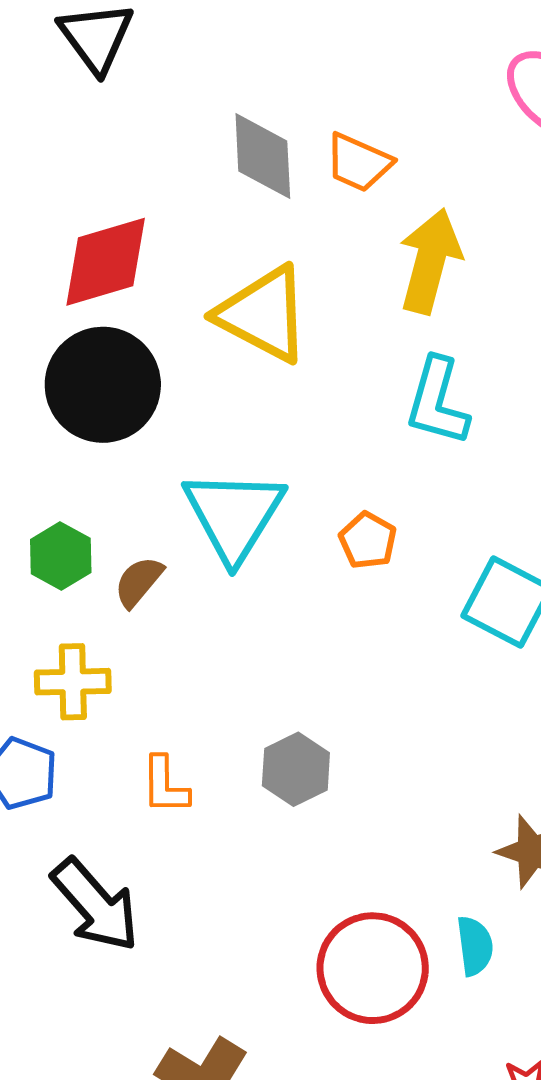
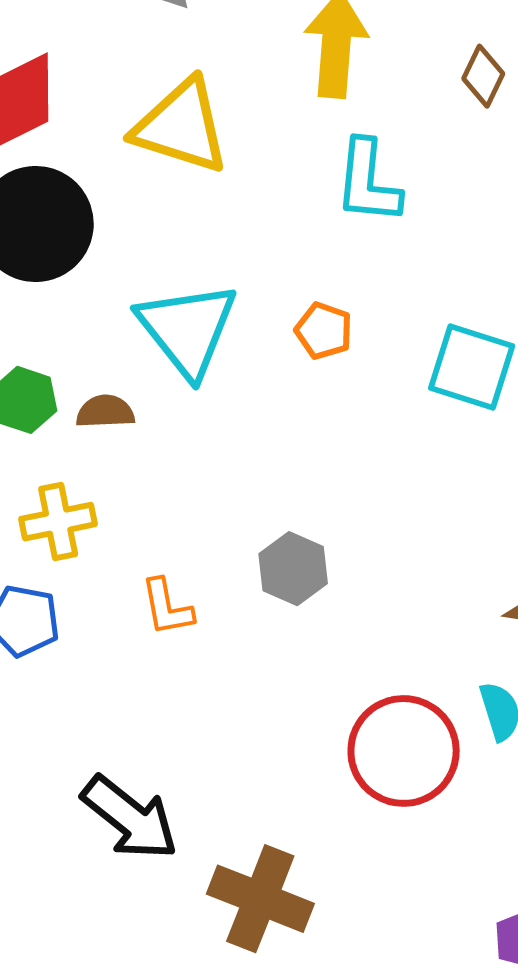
brown semicircle: (139, 582) -> (105, 412), turned 58
black arrow: (95, 905) -> (130, 818), moved

